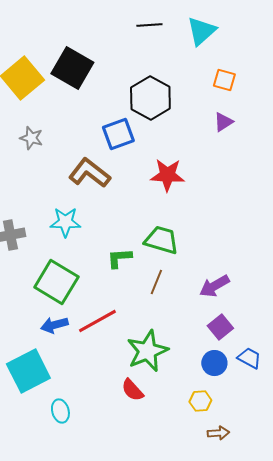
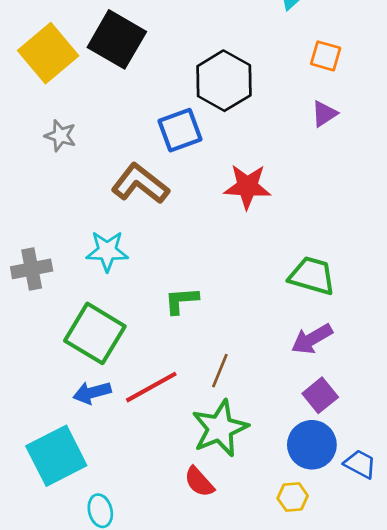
green trapezoid: (161, 240) -> (312, 276), moved
brown line: (156, 282) -> (220, 371), moved
blue trapezoid: (249, 358) -> (360, 464), moved
blue circle: (214, 363) -> (312, 445), size x1.4

